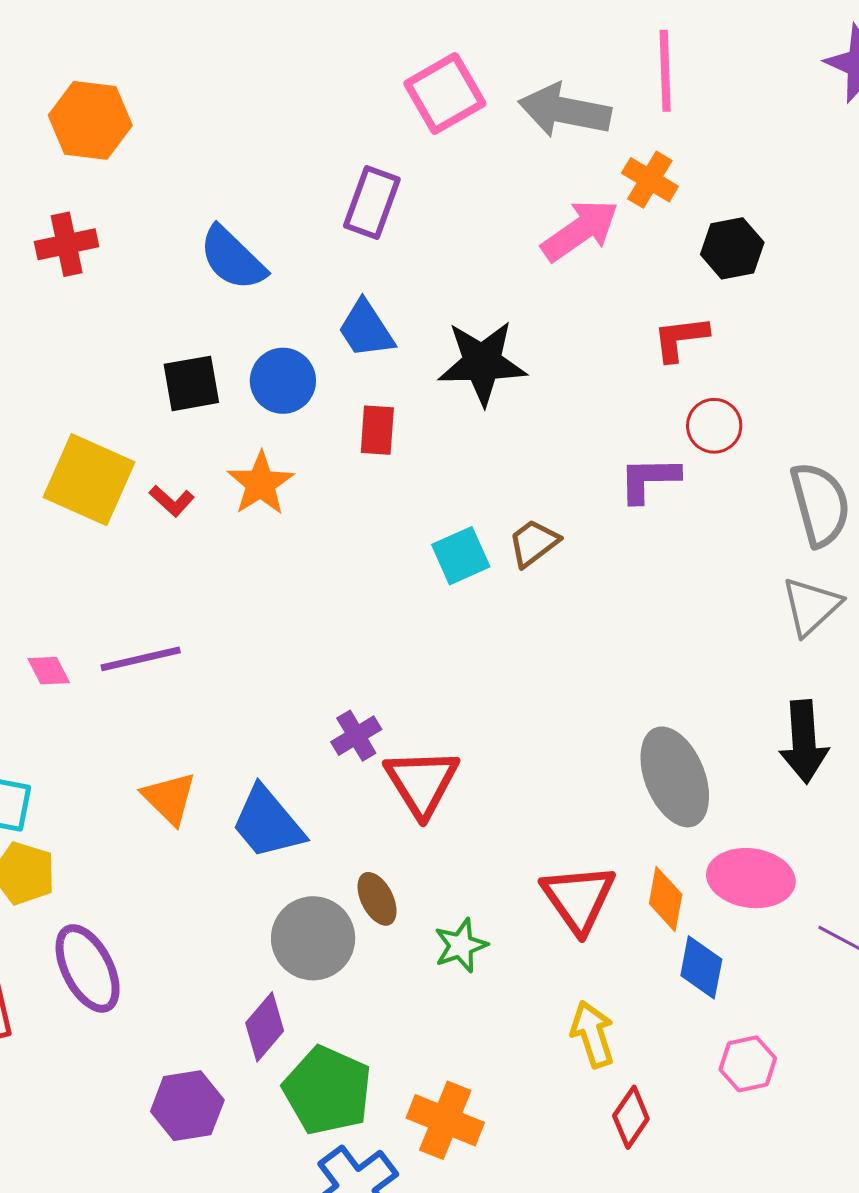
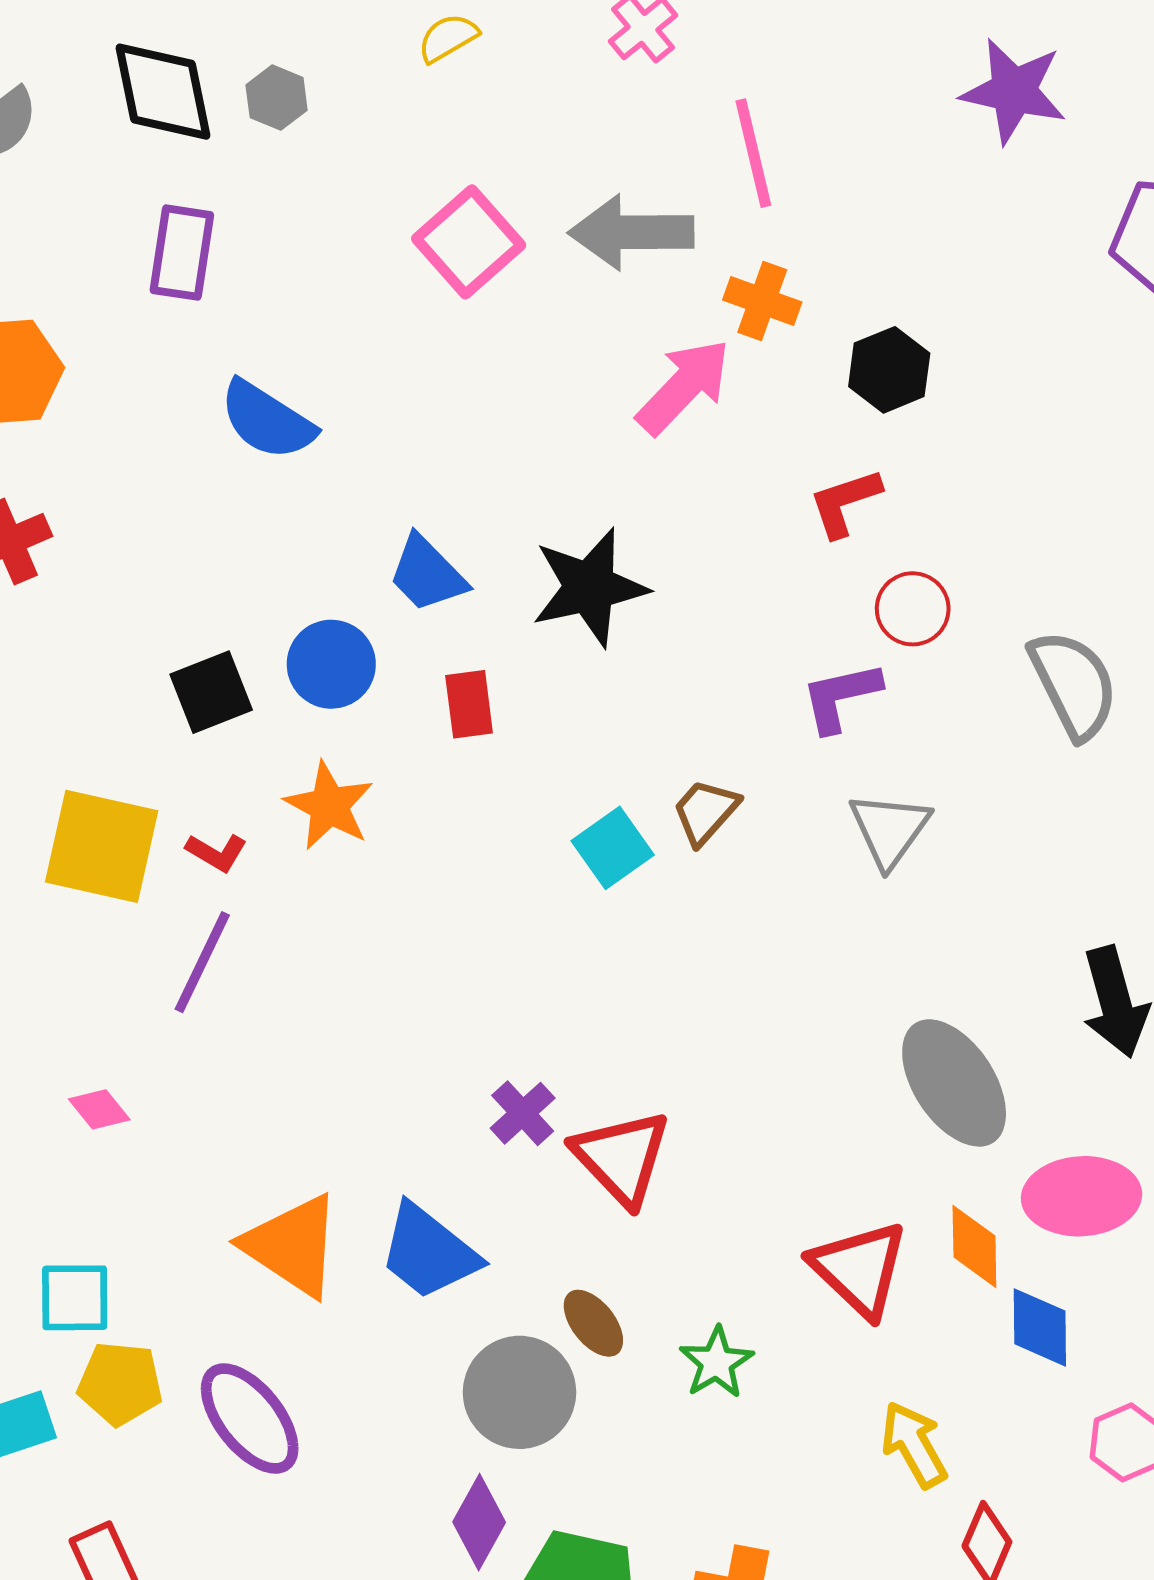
purple rectangle: (372, 202) -> (182, 253), moved
blue semicircle: (232, 258) -> (267, 420), moved
gray triangle: (811, 606) -> (890, 830), moved
purple line: (141, 659) -> (202, 962), moved, turned -40
orange triangle: (169, 798) -> (292, 1246), size x1.4
purple ellipse: (88, 968) -> (250, 1419), moved

